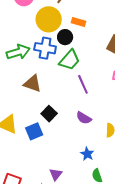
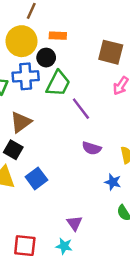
brown triangle: (32, 84) -> (21, 122), turned -42
black square: (49, 114) -> (13, 150), moved
blue star: (87, 154) -> (113, 182), moved

